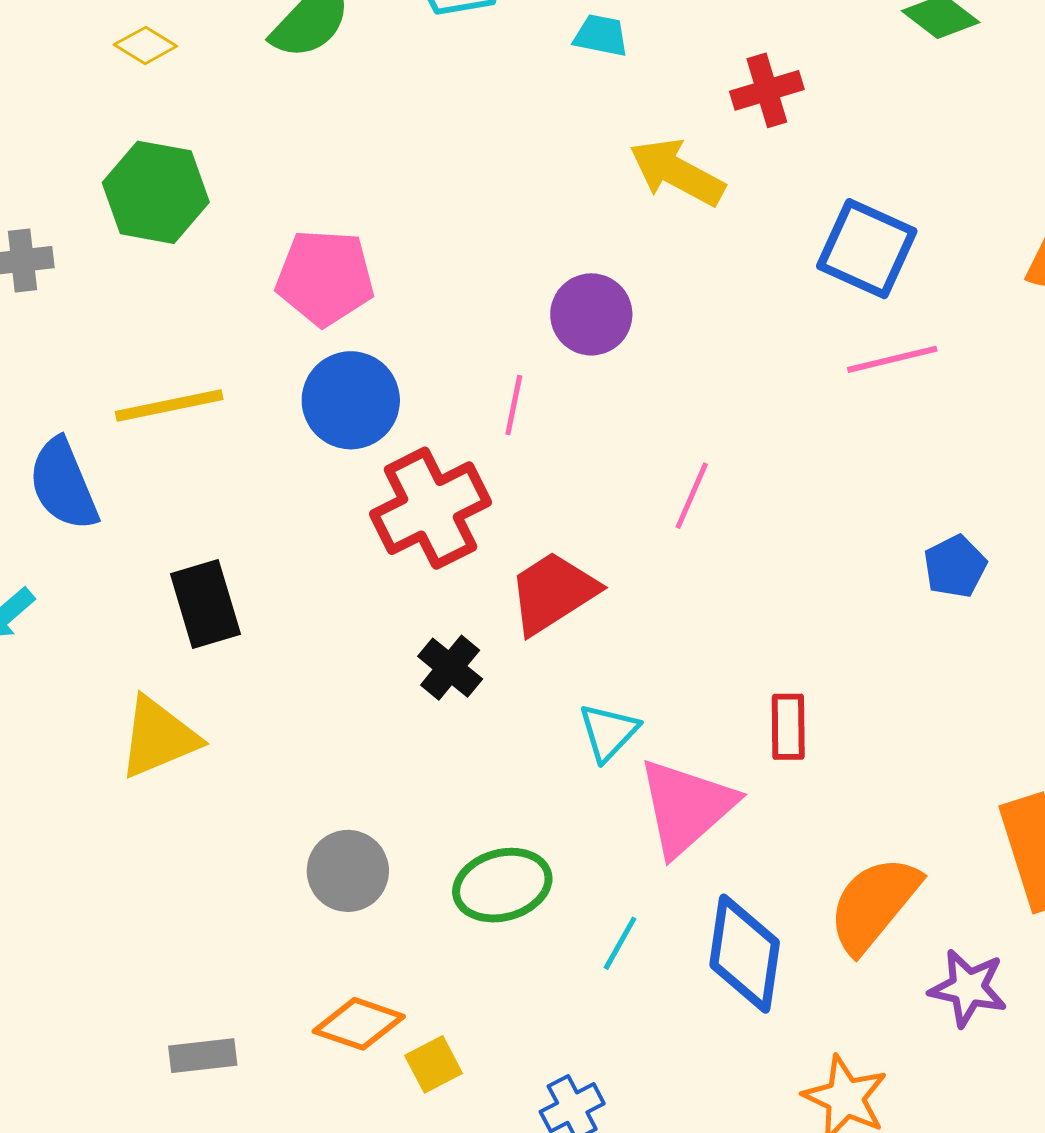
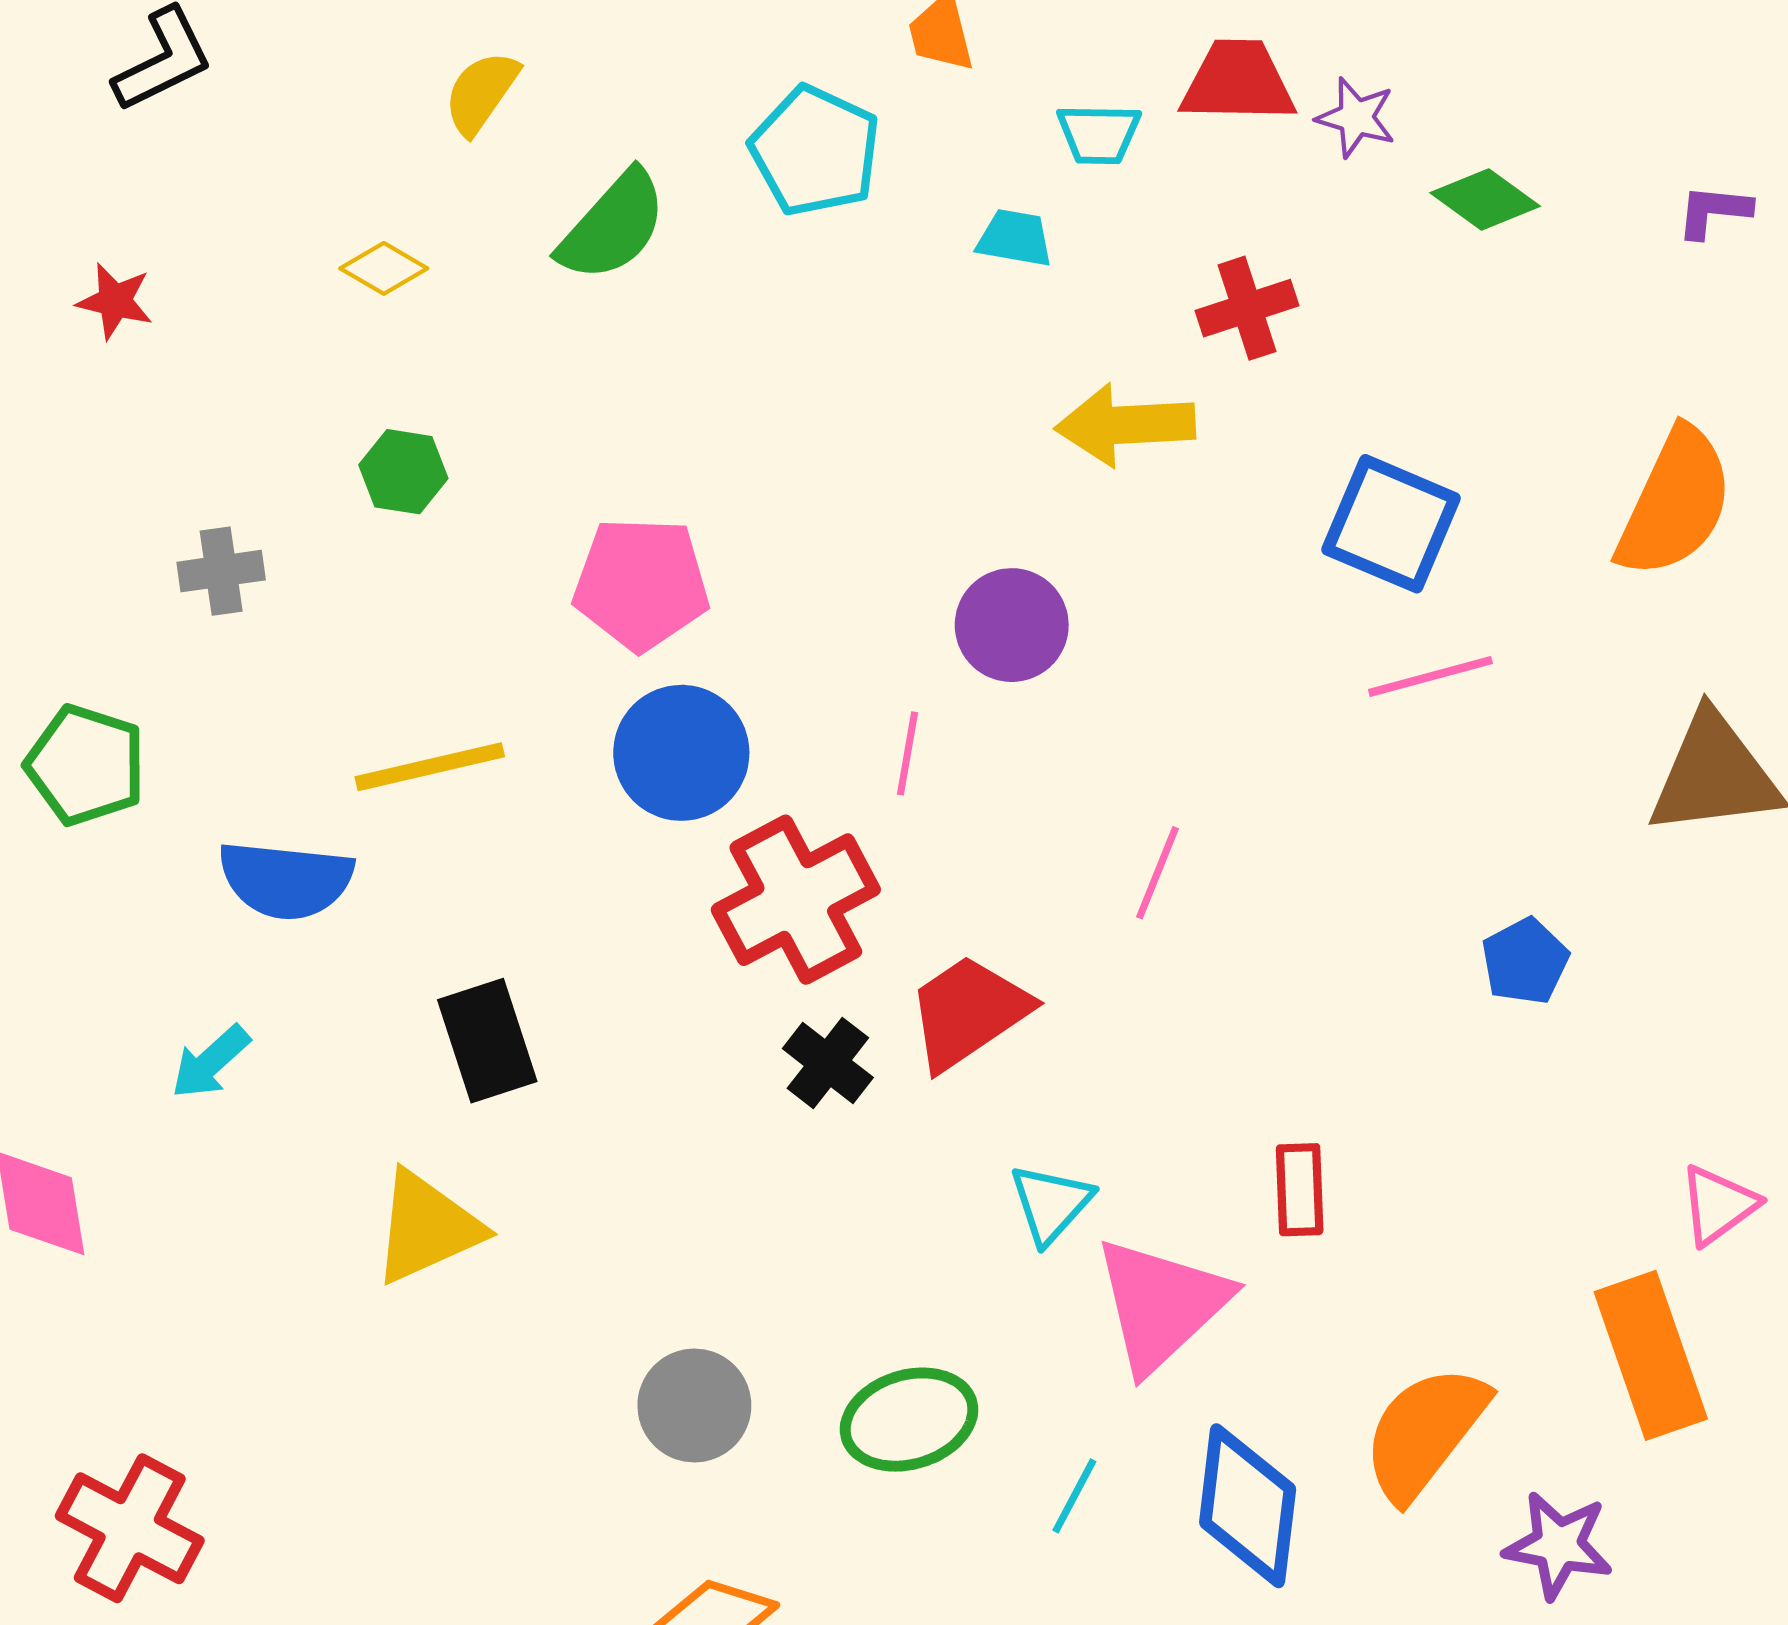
yellow arrow: (677, 172) -> (1125, 425), turned -30
green hexagon: (156, 192) -> (403, 472), size x0.6
blue semicircle: (63, 484) -> (286, 880), turned -60
black cross: (450, 668) -> (828, 1063), moved

